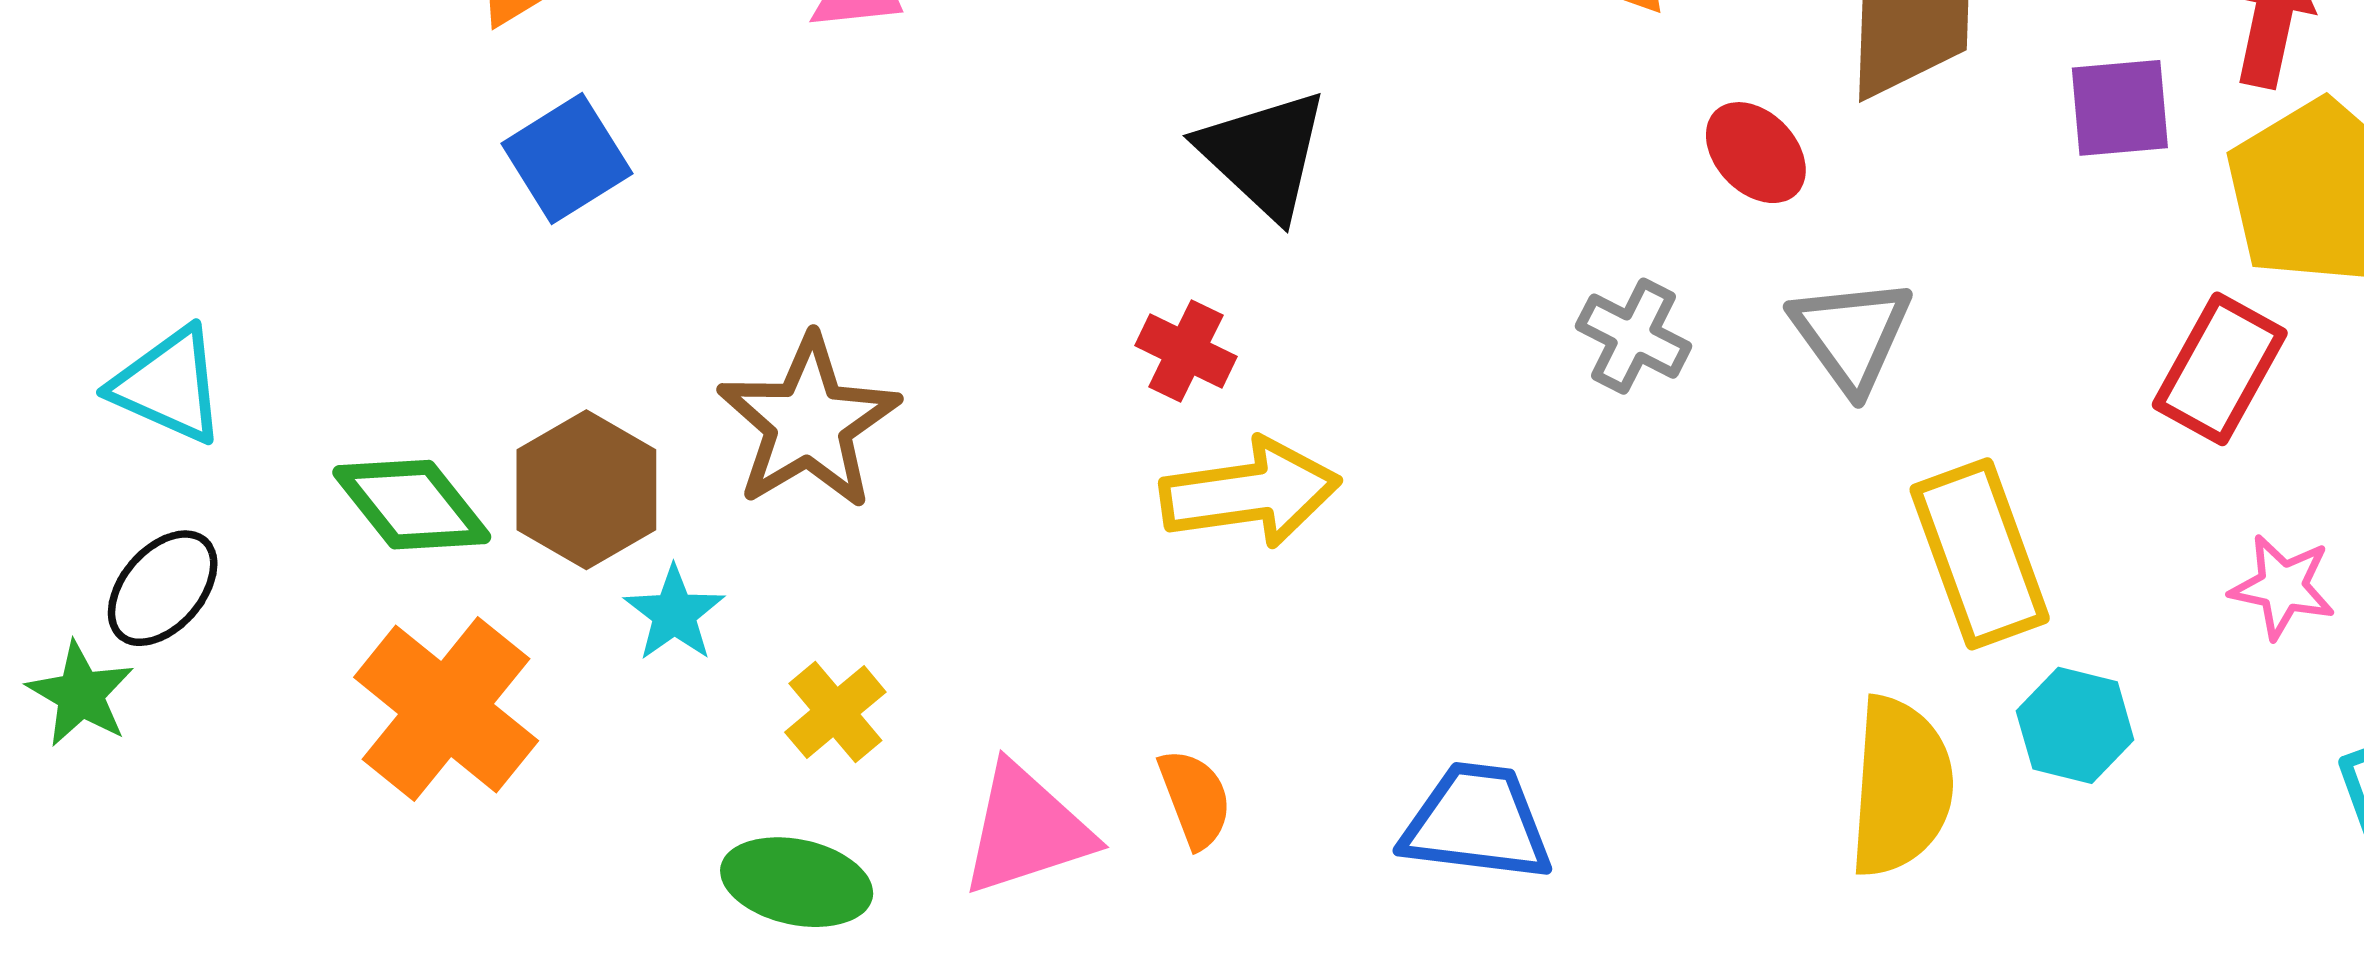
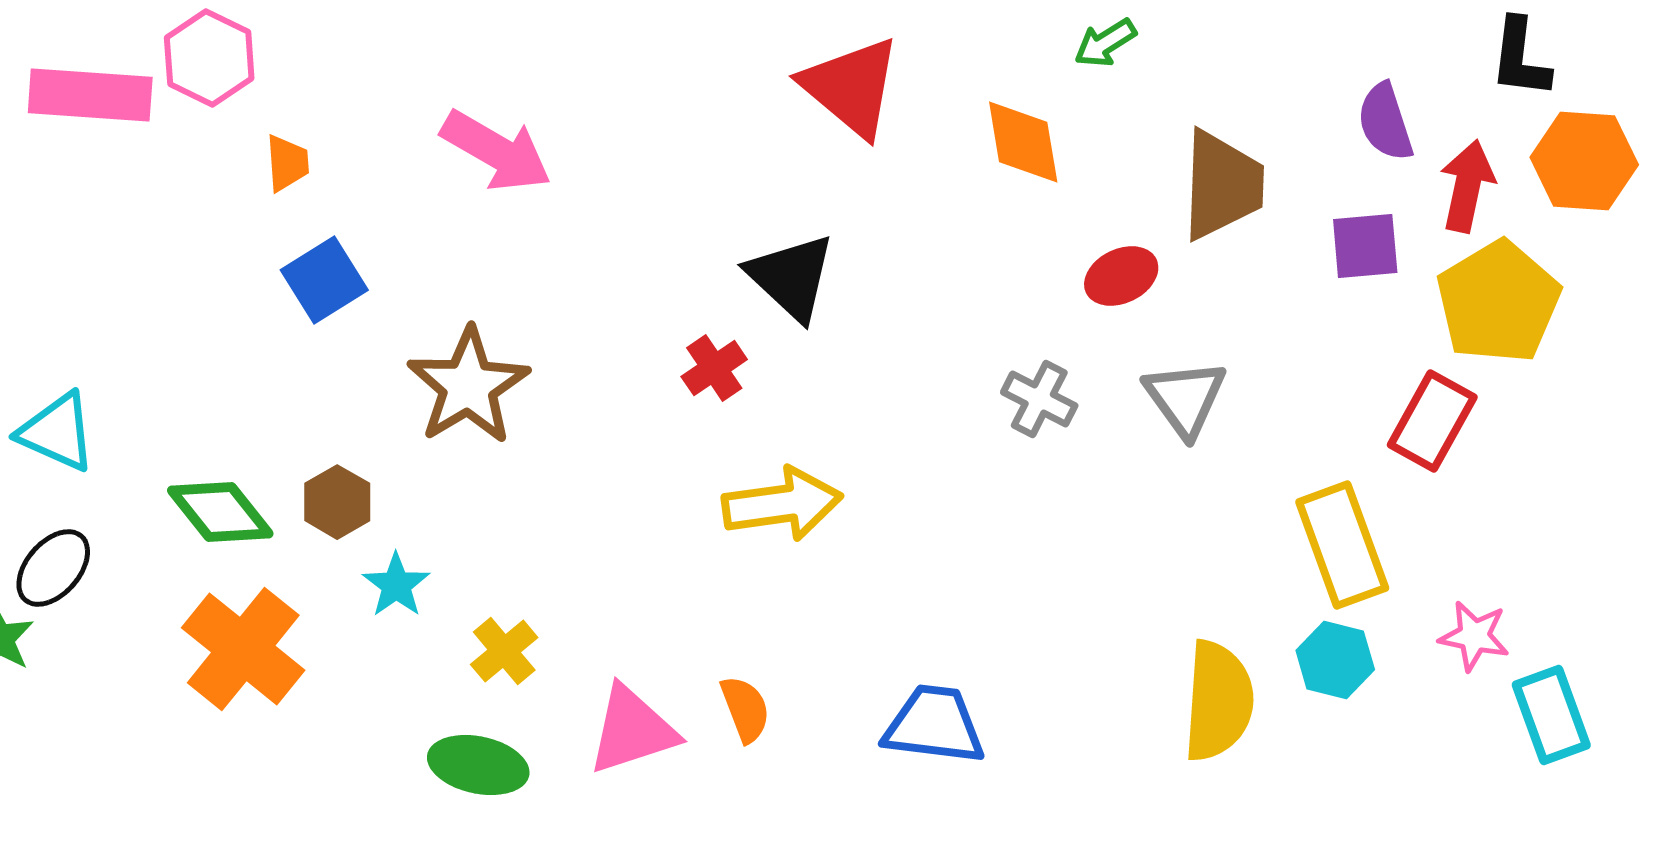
red ellipse: (1756, 153) -> (1121, 276), turned -72
red cross: (1186, 351) -> (714, 368), moved, turned 30
brown star: (809, 423) -> (468, 386), moved
brown hexagon: (586, 490) -> (337, 502), size x0.7
yellow rectangle: (1980, 554) -> (1342, 545), moved
pink star: (2282, 587) -> (1474, 636), moved

